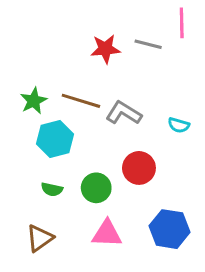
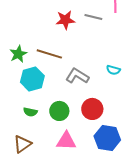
gray L-shape: (124, 113) -> (77, 76), moved
red circle: (139, 168) -> (92, 109), moved

